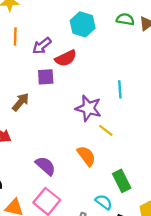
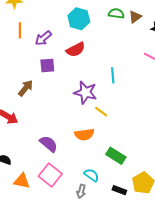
red semicircle: (66, 58) -> (76, 50), moved
orange semicircle: (86, 156) -> (84, 134), turned 120
green rectangle: (122, 181) -> (116, 156), turned -30
cyan semicircle: (104, 202) -> (91, 175), moved

